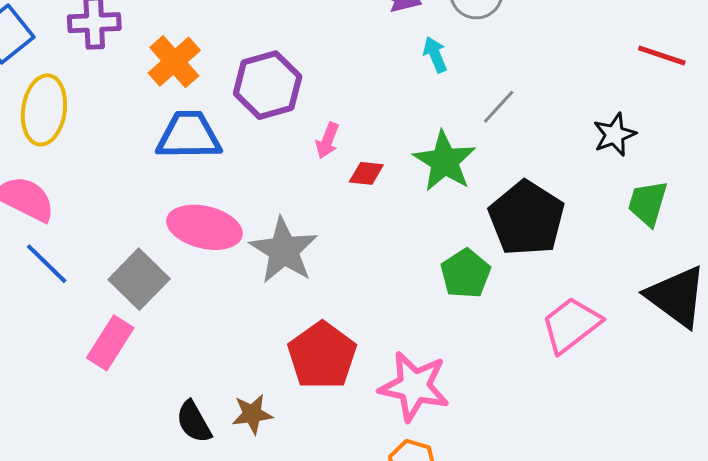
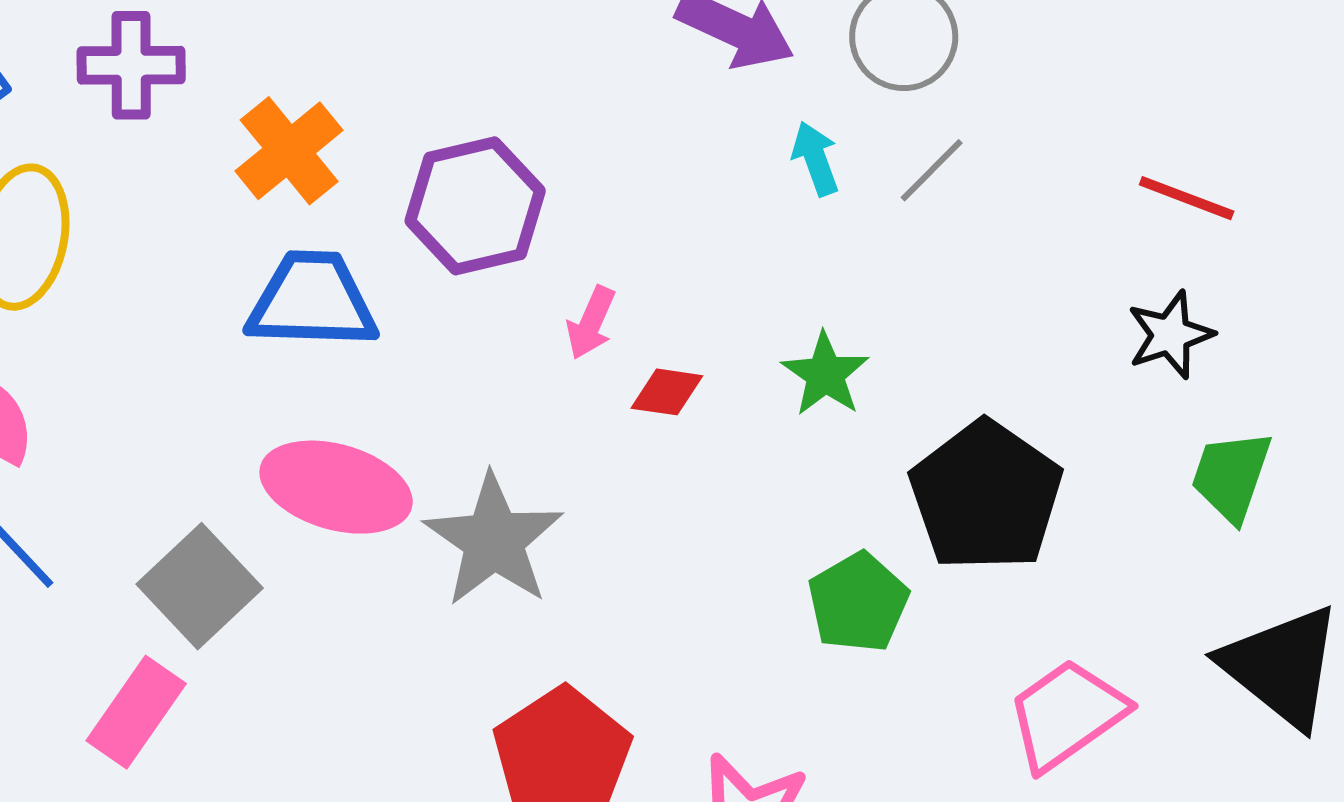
red line: (662, 56) -> (1187, 198), moved
gray line: (499, 107) -> (932, 170), moved
green star: (444, 161) -> (825, 374), size x0.7

